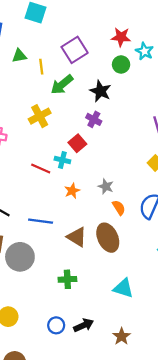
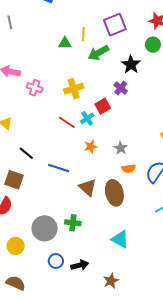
green triangle: (19, 56) -> (65, 43), moved
yellow cross: (40, 116) -> (74, 89), moved
cyan cross: (62, 160) -> (87, 118), turned 32
orange semicircle: (119, 208) -> (129, 169), turned 104
gray circle: (20, 257) -> (45, 228), moved

